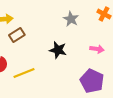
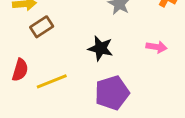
purple pentagon: (92, 81) -> (112, 93), moved, turned 30

